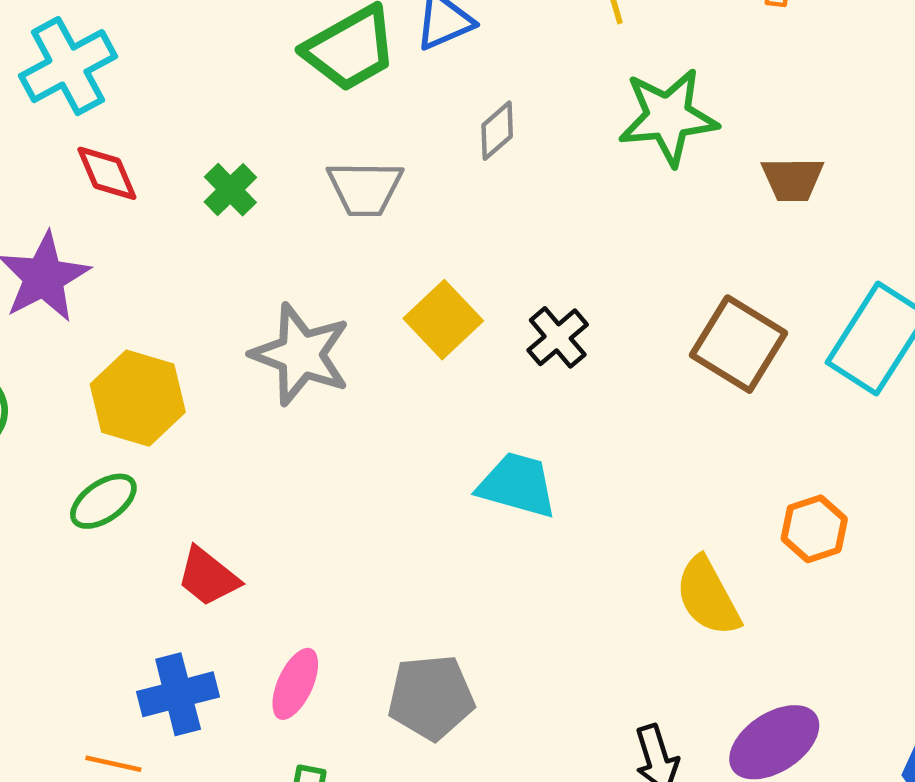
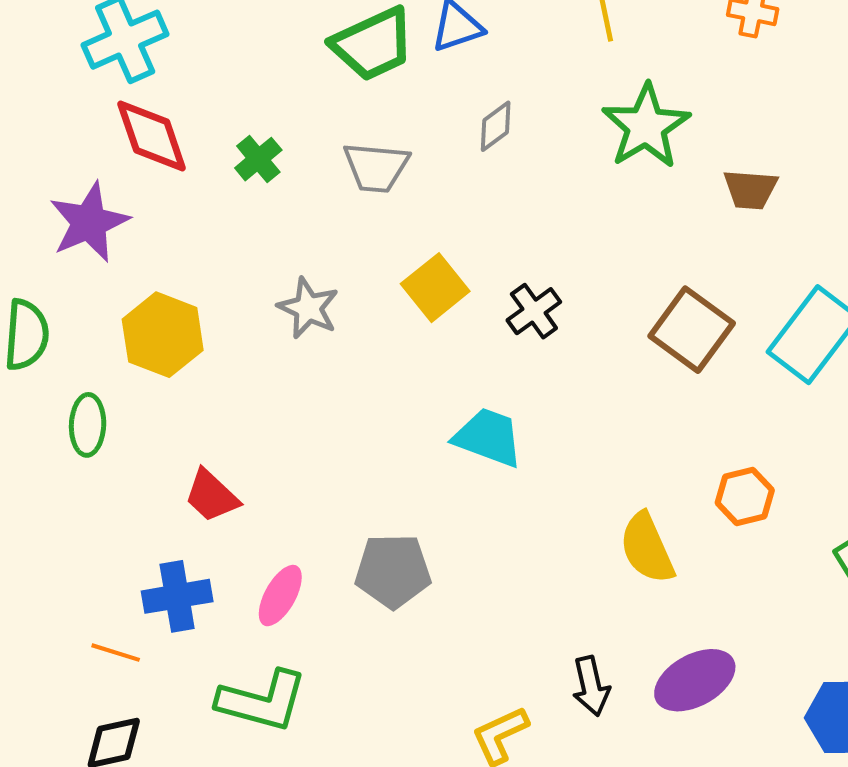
green star: (668, 117) -> (646, 126), turned -30
red diamond: (107, 173) -> (152, 136), size x1.4
gray star: (301, 354) -> (308, 308), size x0.7
green ellipse: (103, 501) -> (88, 425), moved, turned -58
gray pentagon: (431, 697) -> (393, 571), moved

